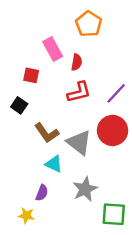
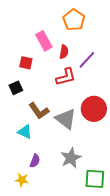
purple line: (116, 93) -> (87, 60), moved
black square: (19, 105) -> (16, 88), turned 32
cyan triangle: (54, 164) -> (25, 132), moved

